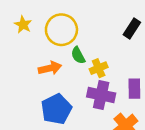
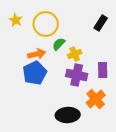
green semicircle: (78, 55) -> (59, 44), turned 72
blue pentagon: (56, 109) -> (35, 73), moved

